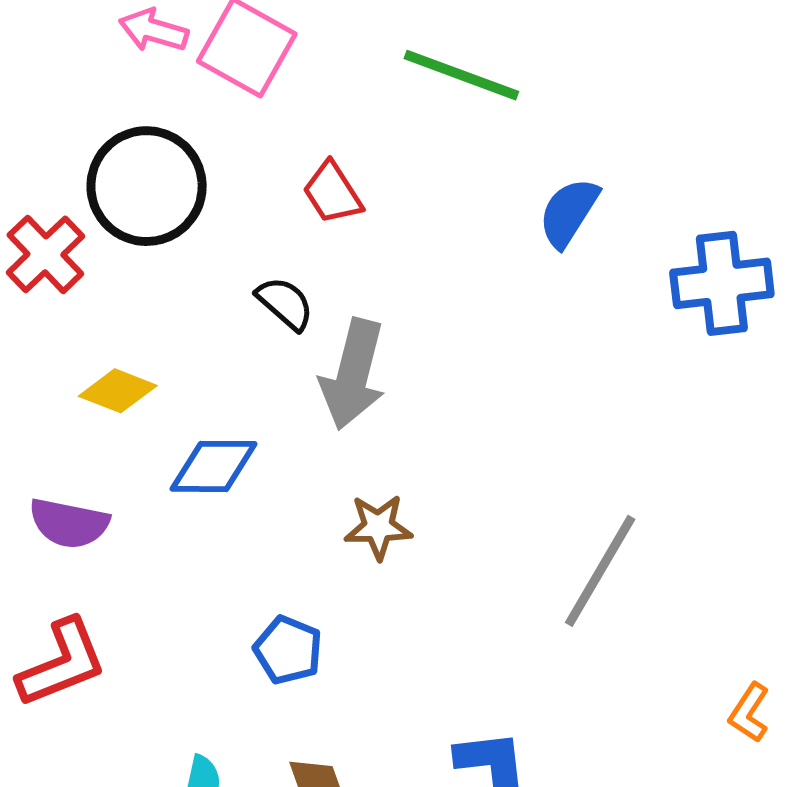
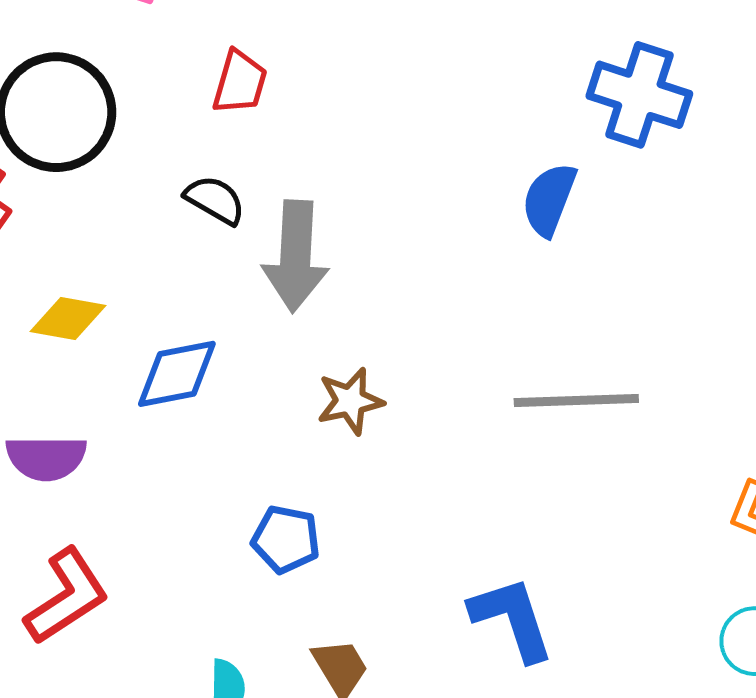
red trapezoid: (332, 193) -> (240, 82), turned -120
blue semicircle: (569, 212) -> (549, 199), moved
blue cross: (722, 283) -> (639, 95), turned 36
gray line: (600, 571) -> (576, 401), turned 69

